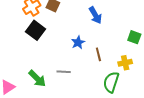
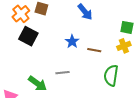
brown line: (98, 54) -> (94, 50), turned -56
yellow cross: (125, 63) -> (124, 46), moved

